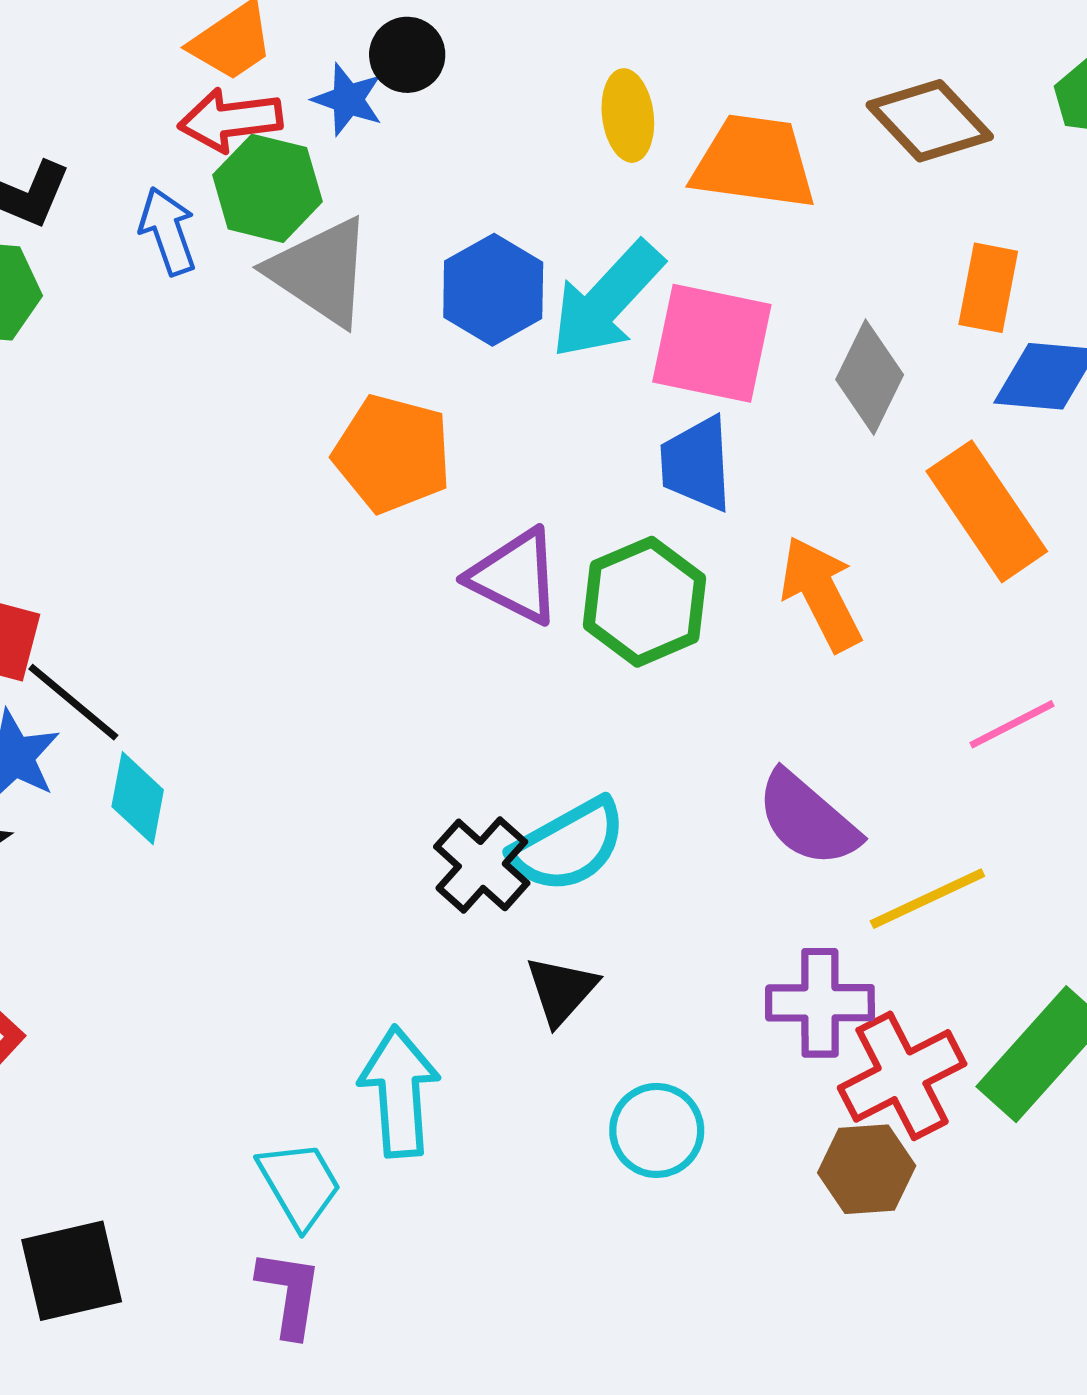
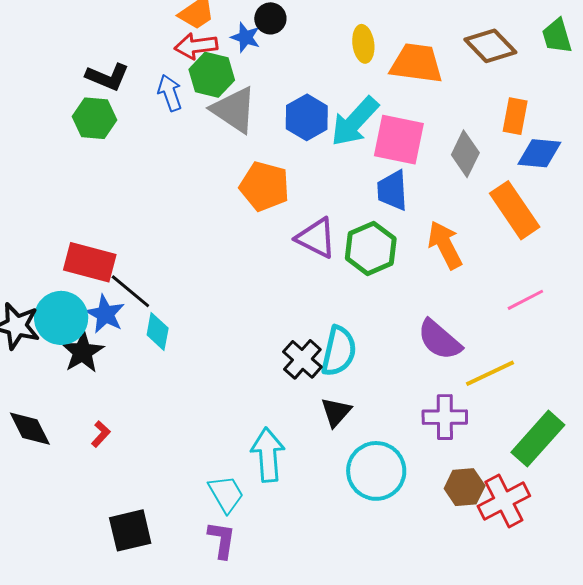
cyan semicircle: (568, 845) -> (339, 351), turned -48
red cross: (902, 1076) -> (504, 501), moved
cyan circle: (657, 1130) -> (376, 471), size x1.5

